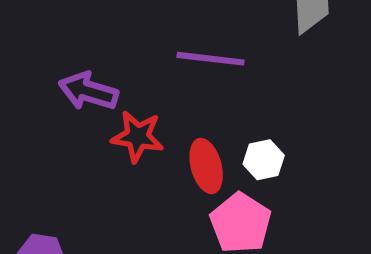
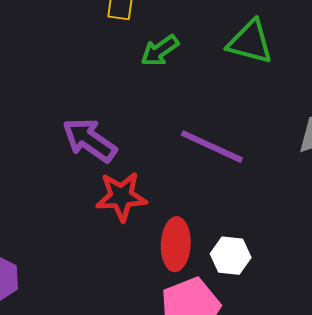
red star: (138, 136) -> (121, 196), turned -30

